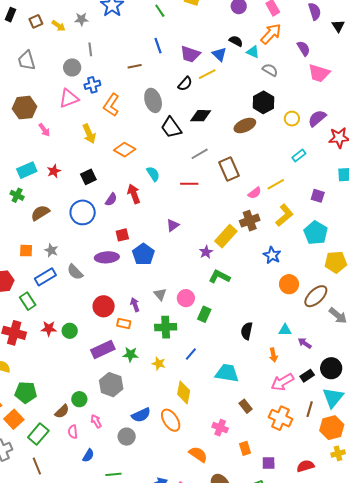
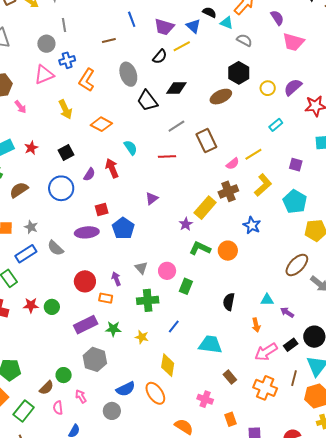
orange circle: (289, 284) -> (228, 251), moved

